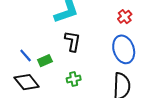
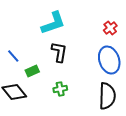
blue line: (26, 56) -> (13, 56), moved

